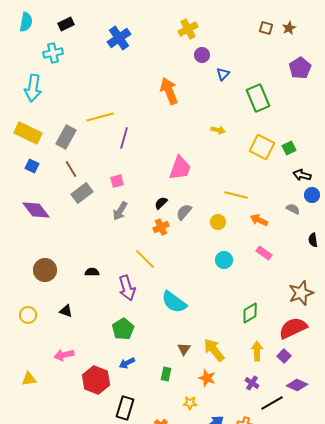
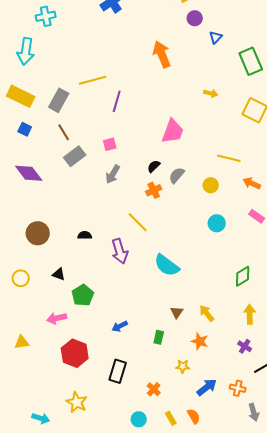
green pentagon: (123, 329) -> (83, 295), moved
yellow arrow: (214, 350) -> (207, 313), size x0.7
red hexagon: (96, 380) -> (75, 353), moved

